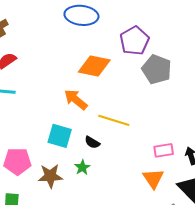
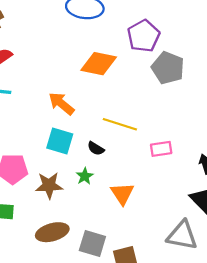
orange arrow: (76, 100) -> (61, 104), moved
pink rectangle: (164, 150) -> (161, 149), moved
orange triangle: (153, 179) -> (122, 194), moved

